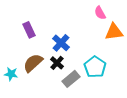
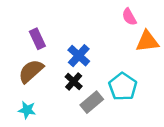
brown semicircle: (33, 63) -> (31, 71), moved
cyan star: (11, 74) -> (27, 110), moved

